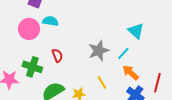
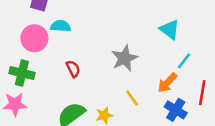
cyan line: (123, 53) -> (184, 61), moved
green cross: (32, 67) -> (22, 73), moved
orange arrow: (131, 73) -> (167, 83), turned -84

